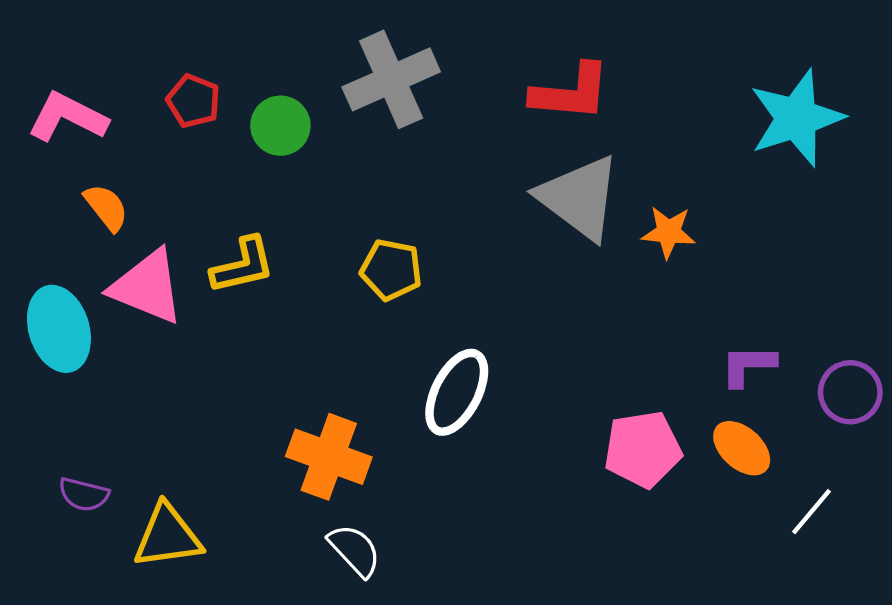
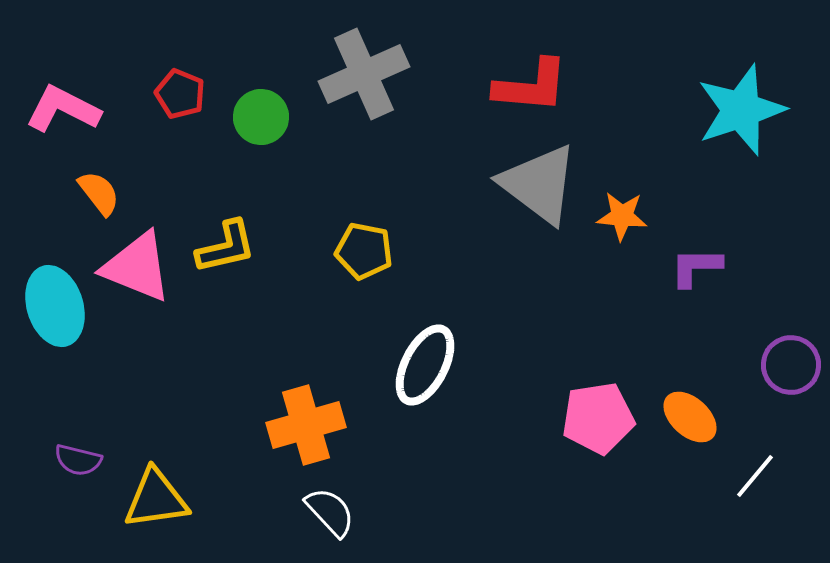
purple L-shape: (748, 365) -> (696, 267), moved
orange cross: (329, 457) -> (306, 425), turned -36

